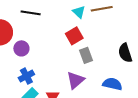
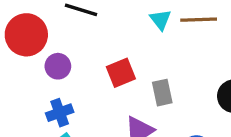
red square: (74, 36) -> (121, 73), moved

